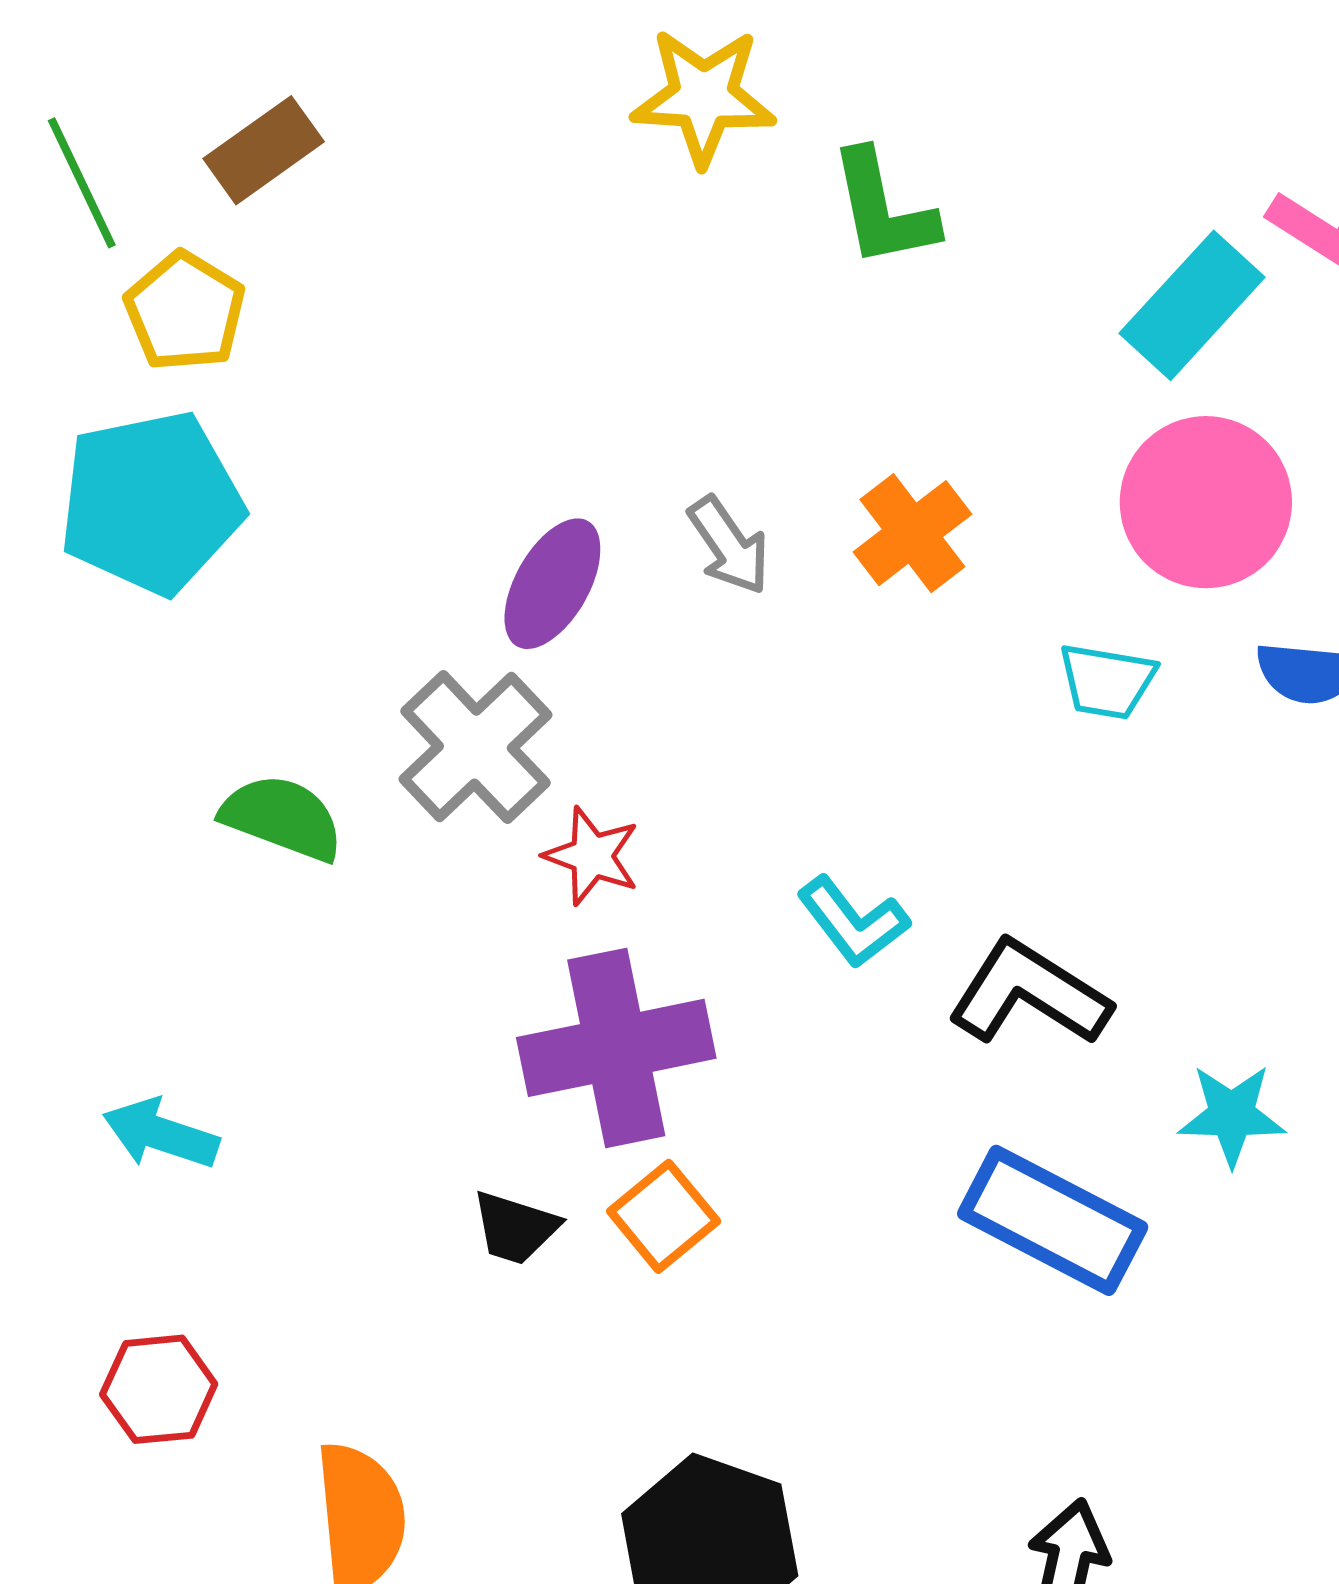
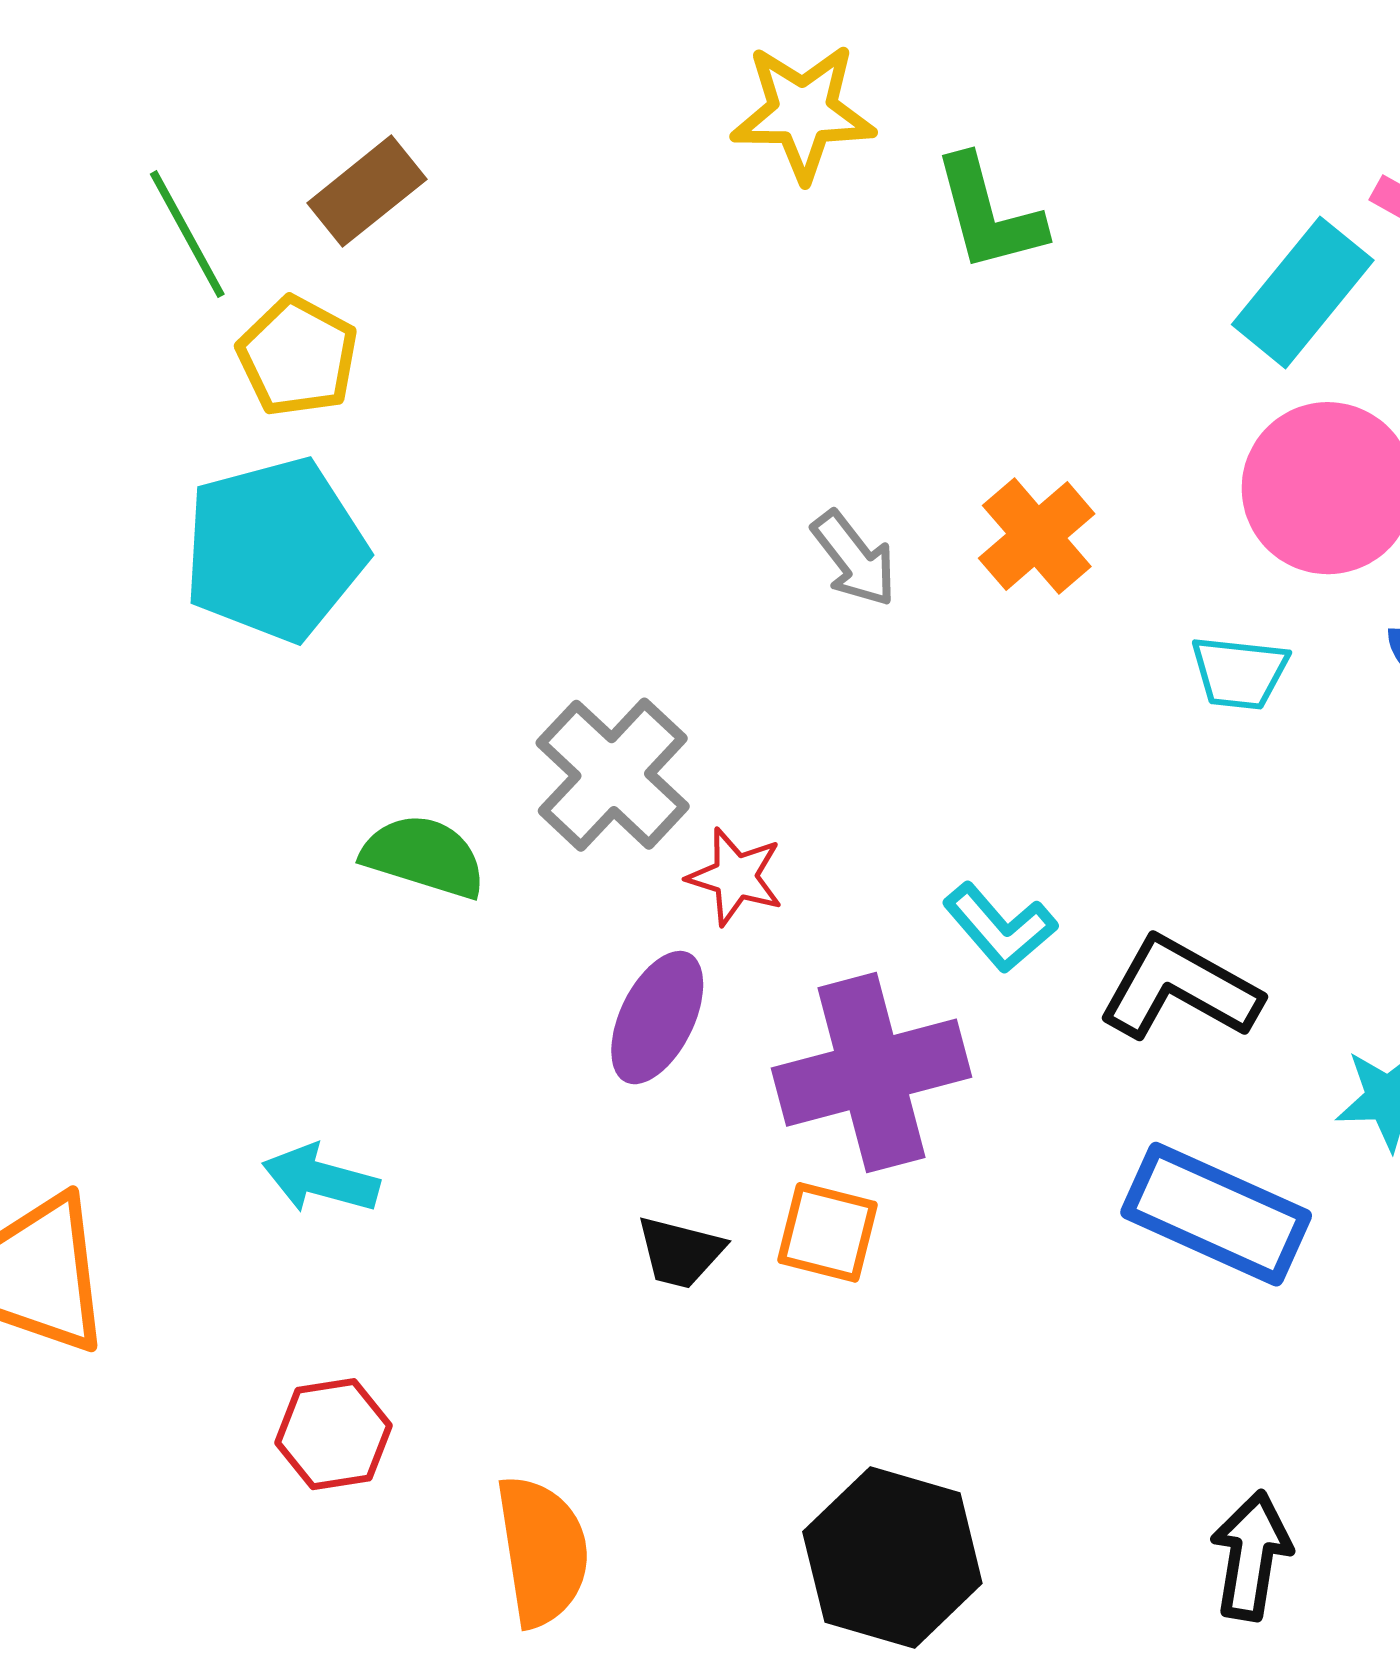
purple ellipse: (552, 584) -> (657, 1018), moved
purple cross: (616, 1048) -> (871, 1073), moved
orange square: (664, 1216) -> (827, 1232), turned -33

